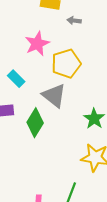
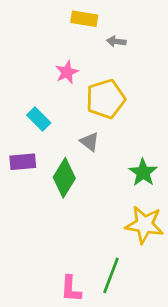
pink star: (37, 44) -> (67, 72), size x0.7
gray triangle: (54, 96) -> (90, 142), size x0.6

